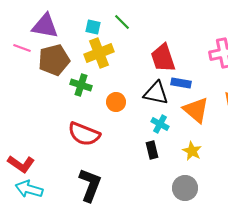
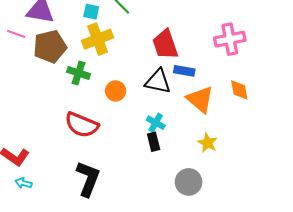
cyan cross: (160, 124) -> (156, 123), moved
yellow star: (192, 151) -> (208, 143), moved
cyan arrow: (29, 189) -> (23, 183), size x0.6

